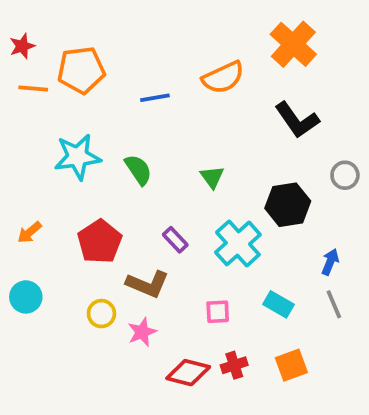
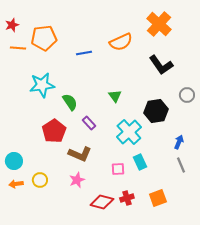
green semicircle: (138, 170) -> (70, 102), moved
orange arrow: (30, 232) -> (16, 184), moved, turned 32
purple rectangle: (175, 240) -> (89, 123), moved
cyan rectangle: (279, 304) -> (140, 162), moved, turned 35
yellow circle: (101, 314) -> (40, 180), moved

